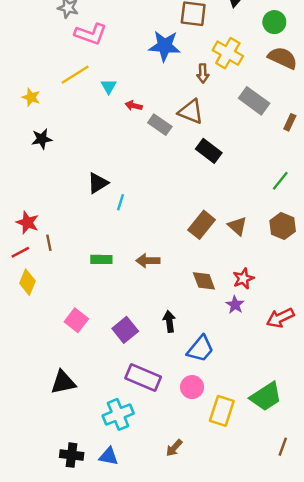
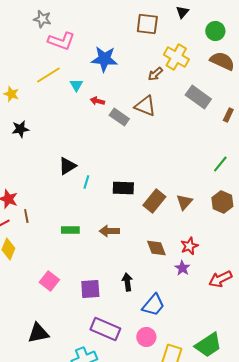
blue star: (165, 46) -> (104, 59), moved
brown arrow: (203, 73) -> (155, 74), turned 49
black rectangle: (209, 151) -> (123, 188), moved, turned -35
brown triangle: (237, 226) -> (184, 202), turned 30
purple square: (125, 330) -> (90, 289), turned 35

